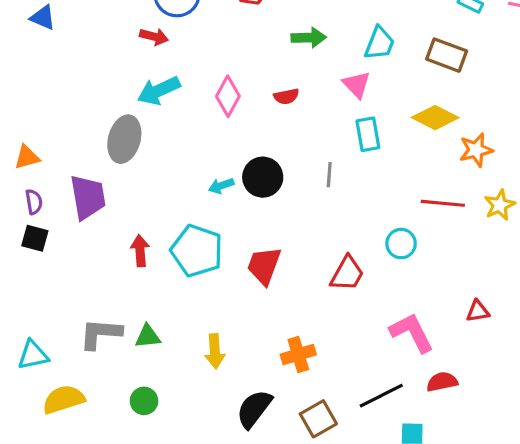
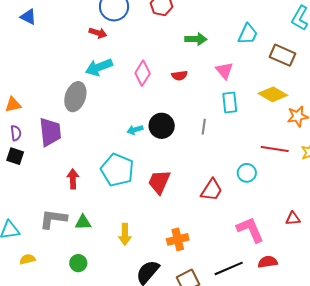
cyan trapezoid: (379, 43) -> (248, 34), moved
red arrow: (140, 251) -> (73, 179), moved
yellow semicircle: (64, 399) -> (27, 259), size x0.6

